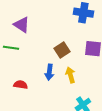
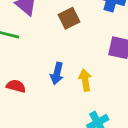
brown square: (62, 50) -> (69, 18), moved

